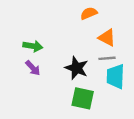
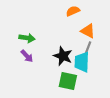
gray line: (107, 58) -> (88, 48), turned -64
cyan trapezoid: (115, 77) -> (82, 62), moved

